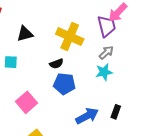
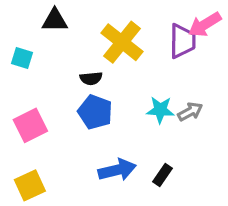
gray arrow: (106, 53) -> (190, 112), moved

